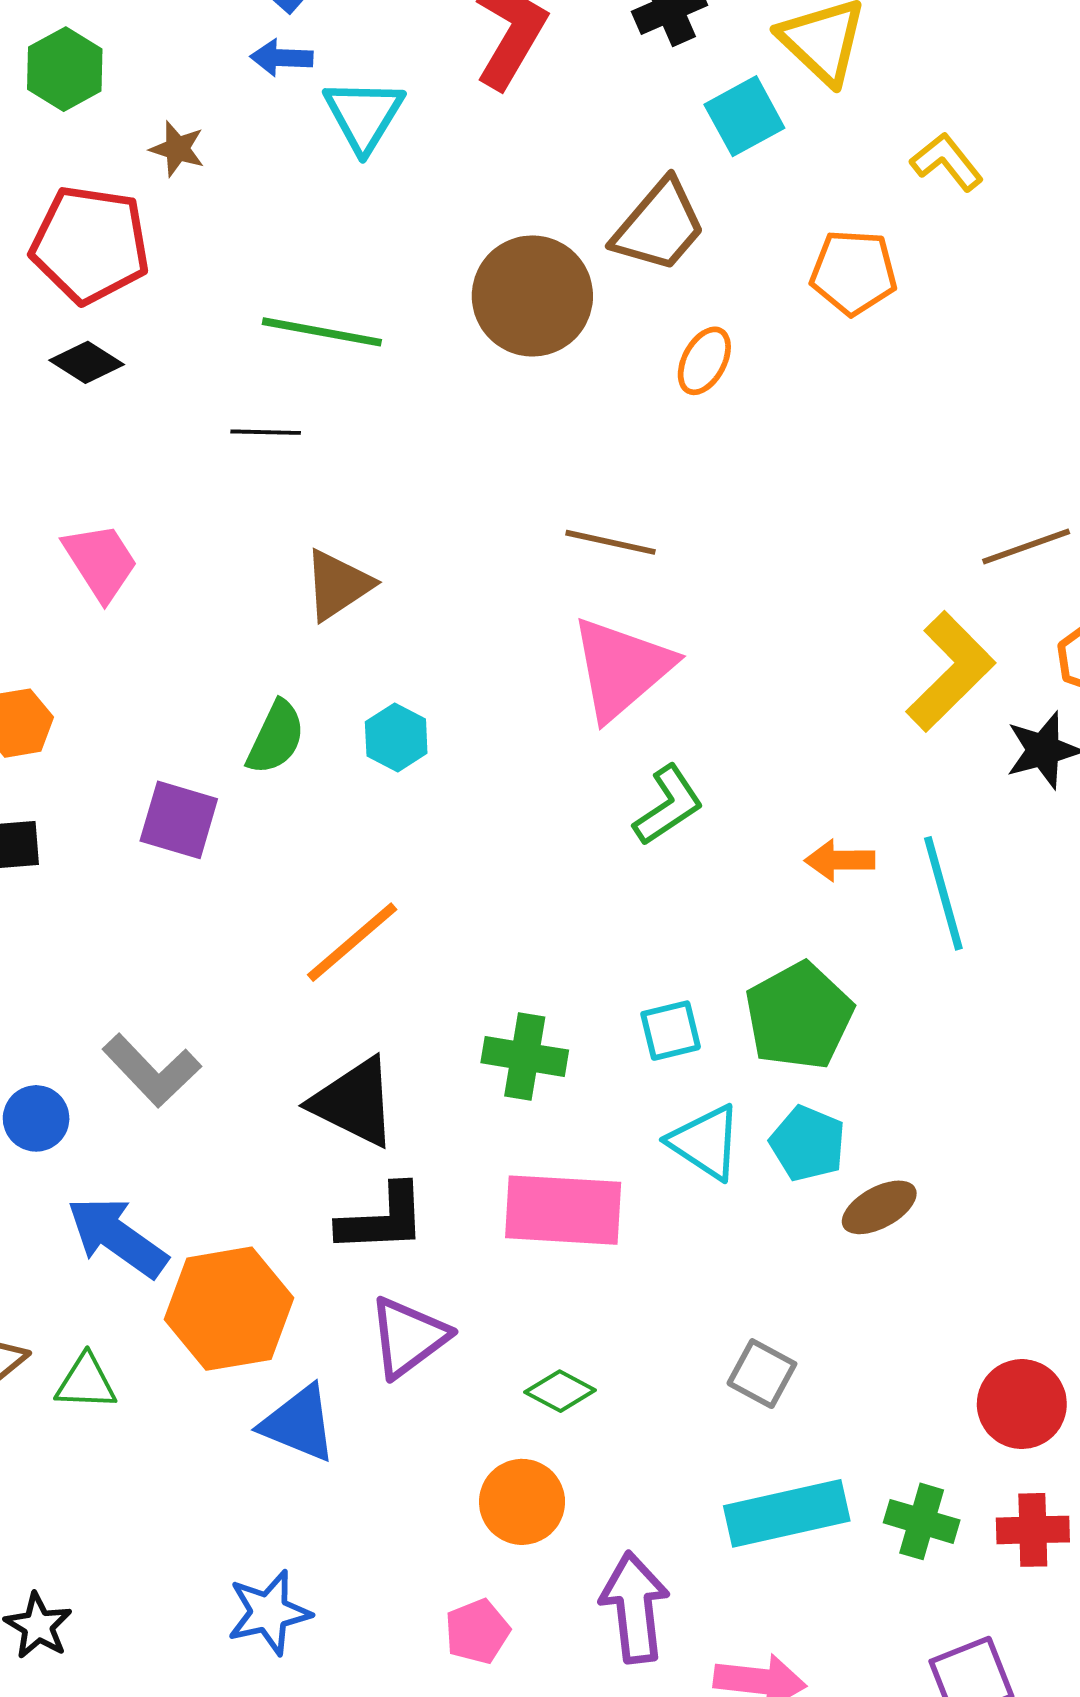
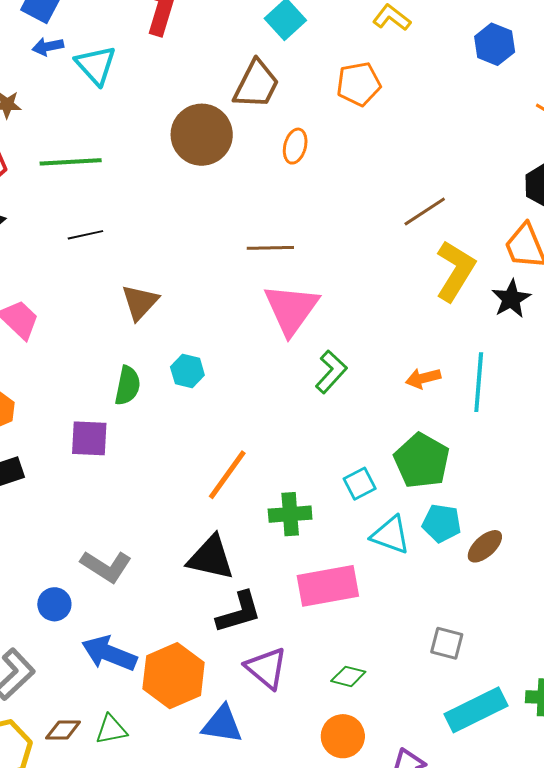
green line: (322, 332) -> (71, 162), moved
brown line: (1026, 546) -> (425, 211), moved
cyan line: (943, 893) -> (479, 382), turned 34
orange line: (352, 942) -> (227, 475), moved
purple triangle: (408, 1337) -> (266, 668), turned -30

